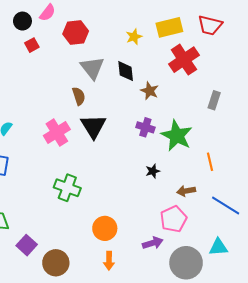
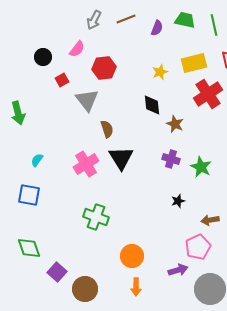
black circle: (22, 21) -> (43, 57), moved
gray triangle: (92, 68) -> (87, 100), moved
green star: (177, 136) -> (201, 167), size x0.7

